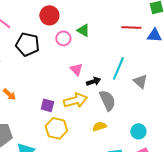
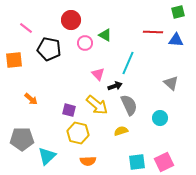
cyan line: (118, 68) -> (128, 63), moved
gray triangle: (140, 81) -> (171, 83), moved
yellow arrow: (75, 100) -> (97, 105), turned 55
cyan circle: (138, 131) -> (160, 118), moved

